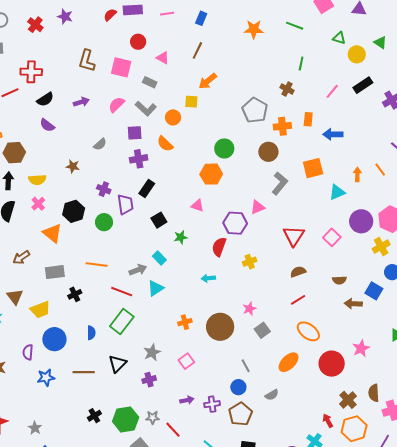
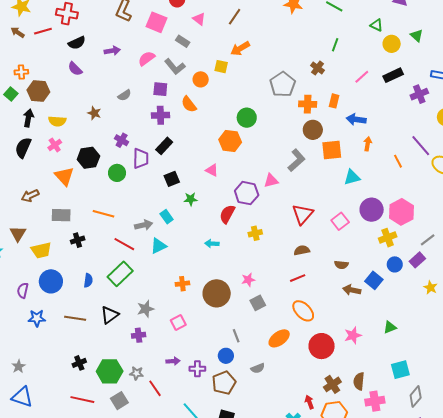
brown circle: (268, 152) -> (313, 130), moved
orange arrow: (357, 174) -> (368, 144), moved

